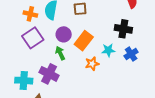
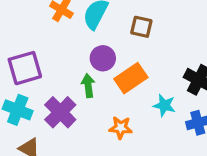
purple square: (33, 38) -> (25, 68), moved
orange star: (92, 64) -> (121, 128), moved

